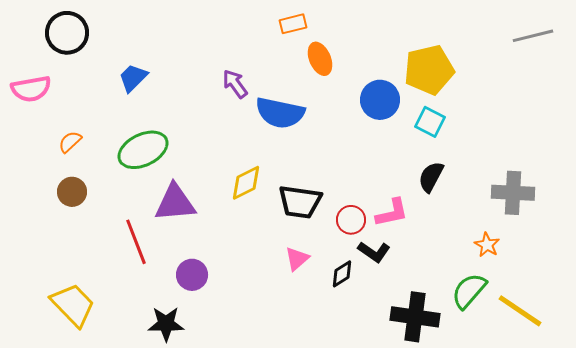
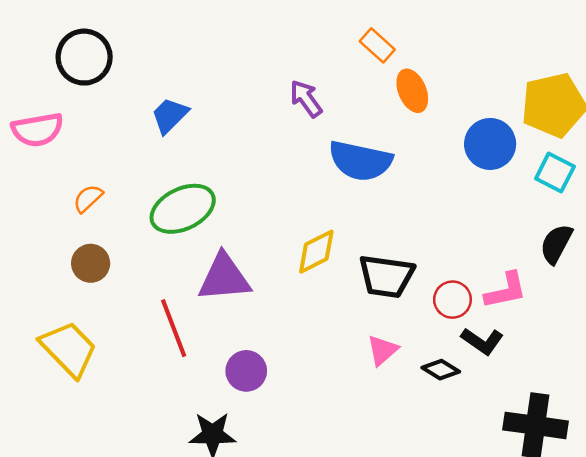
orange rectangle: (293, 24) -> (377, 45), turned 56
purple arrow: (235, 84) -> (306, 99), moved
black diamond: (342, 274) -> (441, 370), turned 64
yellow trapezoid: (73, 305) -> (69, 349), moved

